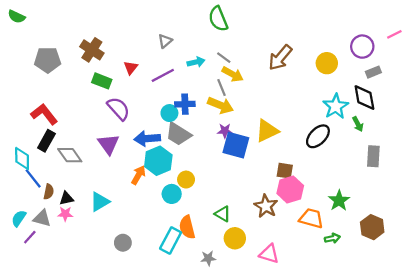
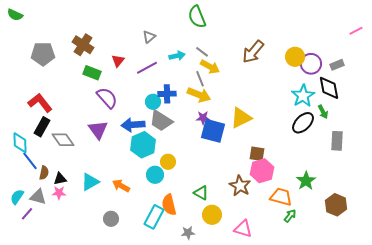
purple circle: (362, 47) -> (311, 64), moved
black ellipse: (318, 136) -> (303, 123), moved
orange arrow: (138, 175) -> (121, 186), moved, turned -90
green arrow: (332, 238) -> (290, 216), moved, turned -40

